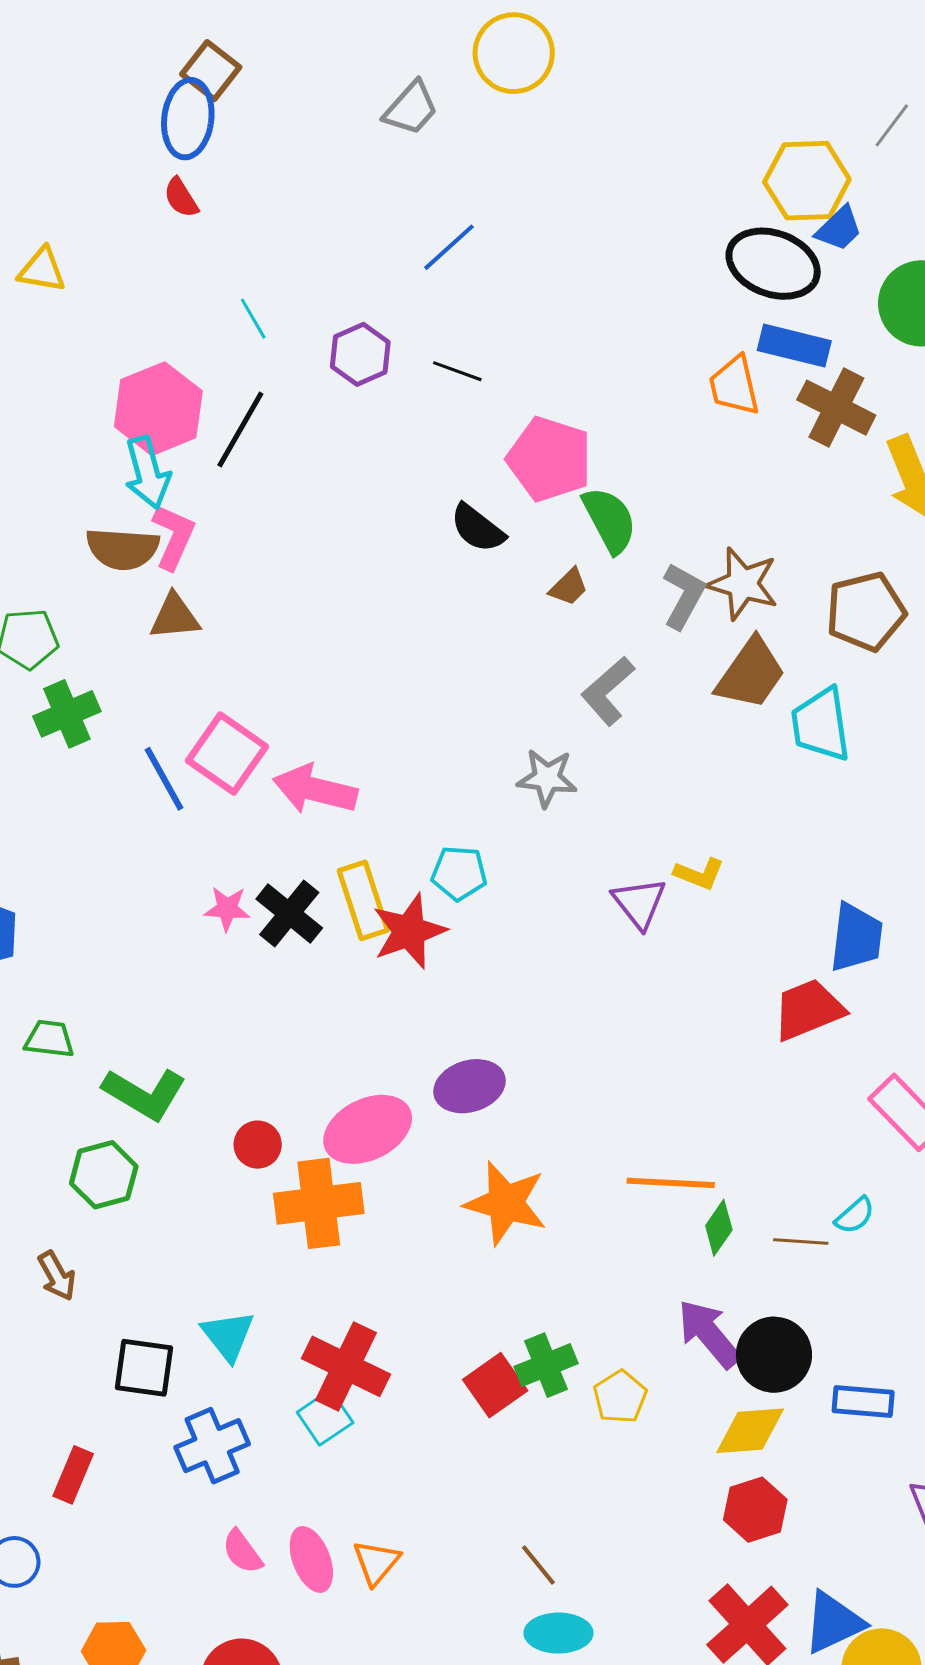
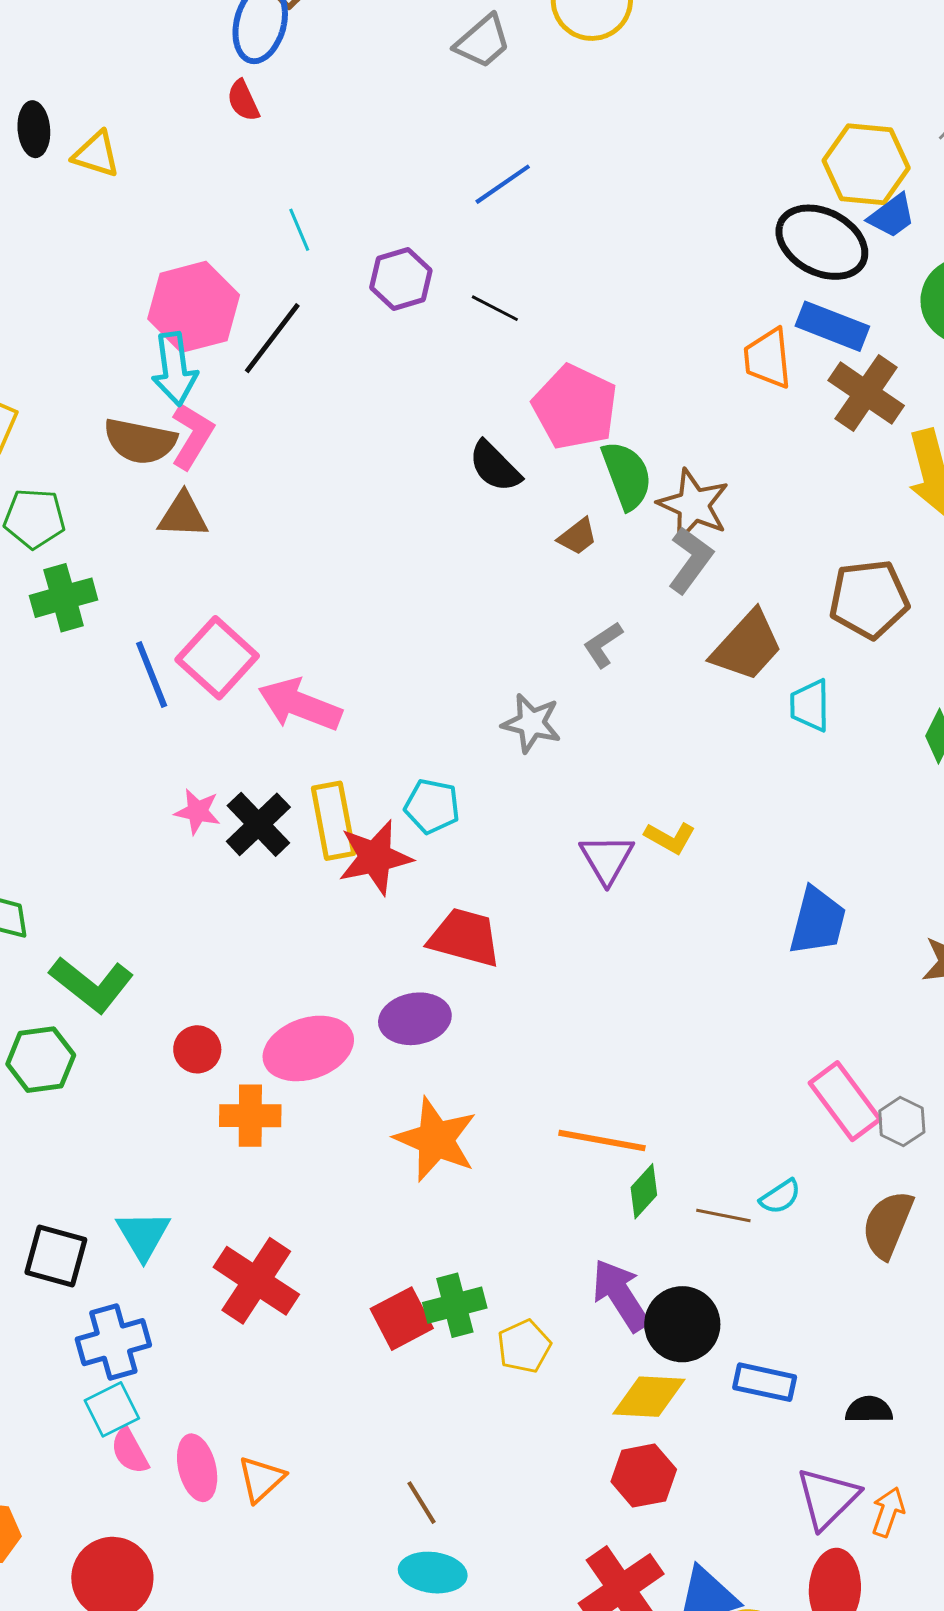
brown star: (743, 584) -> (693, 505), moved
gray L-shape: (608, 691) -> (603, 645), size x0.7
cyan trapezoid: (821, 725) -> (810, 705), size x0.7
red trapezoid: (808, 1010) -> (465, 937), moved, turned 30
orange cross: (319, 1203) -> (250, 1116), size x0.7
cyan square: (325, 1417) -> (112, 1409), moved

